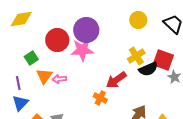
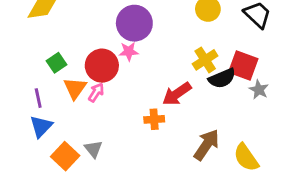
red circle: (57, 40) -> (102, 66), moved
pink star: (82, 50) -> (129, 51), size x0.6
pink arrow: (59, 79) -> (96, 92), turned 128
orange cross: (100, 98) -> (154, 119), turned -32

